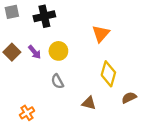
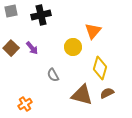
yellow circle: (58, 51) -> (73, 47), moved
brown semicircle: (129, 98) -> (107, 93), moved
brown triangle: (89, 103) -> (82, 95), size x1.6

